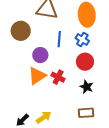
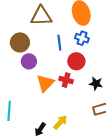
purple circle: (40, 55) -> (29, 61), moved
red circle: (85, 62) -> (76, 61), moved

